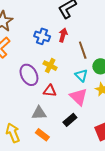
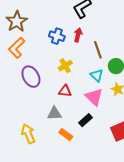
yellow cross: (50, 66) -> (65, 66), turned 32
purple ellipse: (29, 75) -> (31, 77), moved
orange rectangle: (42, 135) -> (66, 135), moved

